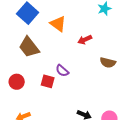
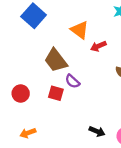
orange triangle: (58, 24) -> (80, 30), moved
brown trapezoid: (29, 47) -> (56, 60), moved

